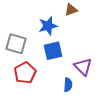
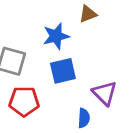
red pentagon: (25, 73) -> (24, 101), turned 30

